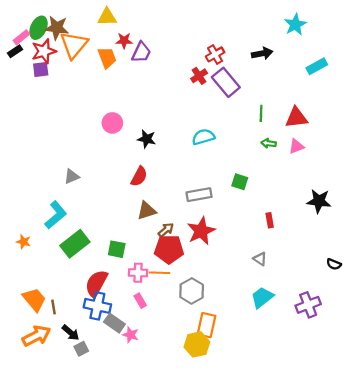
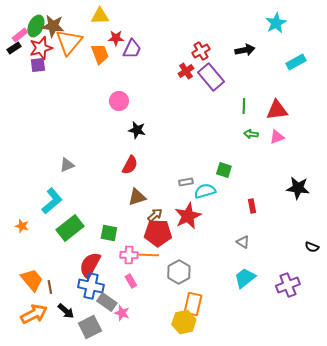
pink circle: (112, 123) -> (119, 101), moved
cyan semicircle: (203, 137) -> (205, 191), moved
gray rectangle: (199, 195) -> (186, 182), size x0.6
gray square: (81, 349) -> (90, 327), moved, size x1.6

